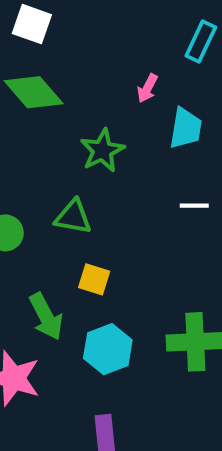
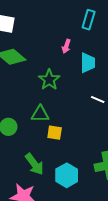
white line: (194, 206) -> (98, 99), turned 32
yellow square: (94, 279) -> (55, 133), moved

